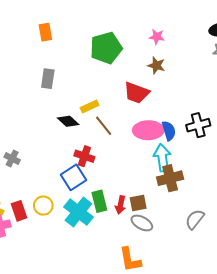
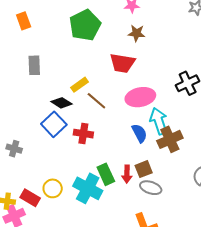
blue semicircle: (169, 131) -> (139, 133), moved
blue square: (74, 177) -> (54, 124), moved
red rectangle: (19, 211) -> (30, 198), turned -30

